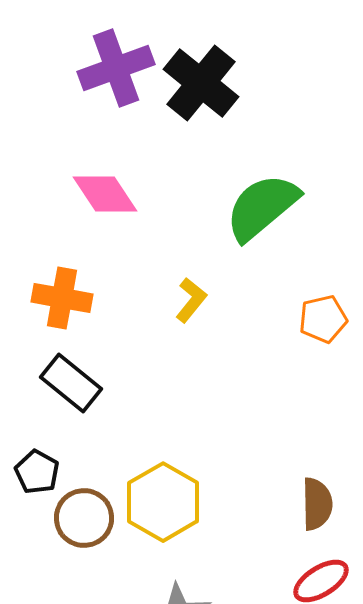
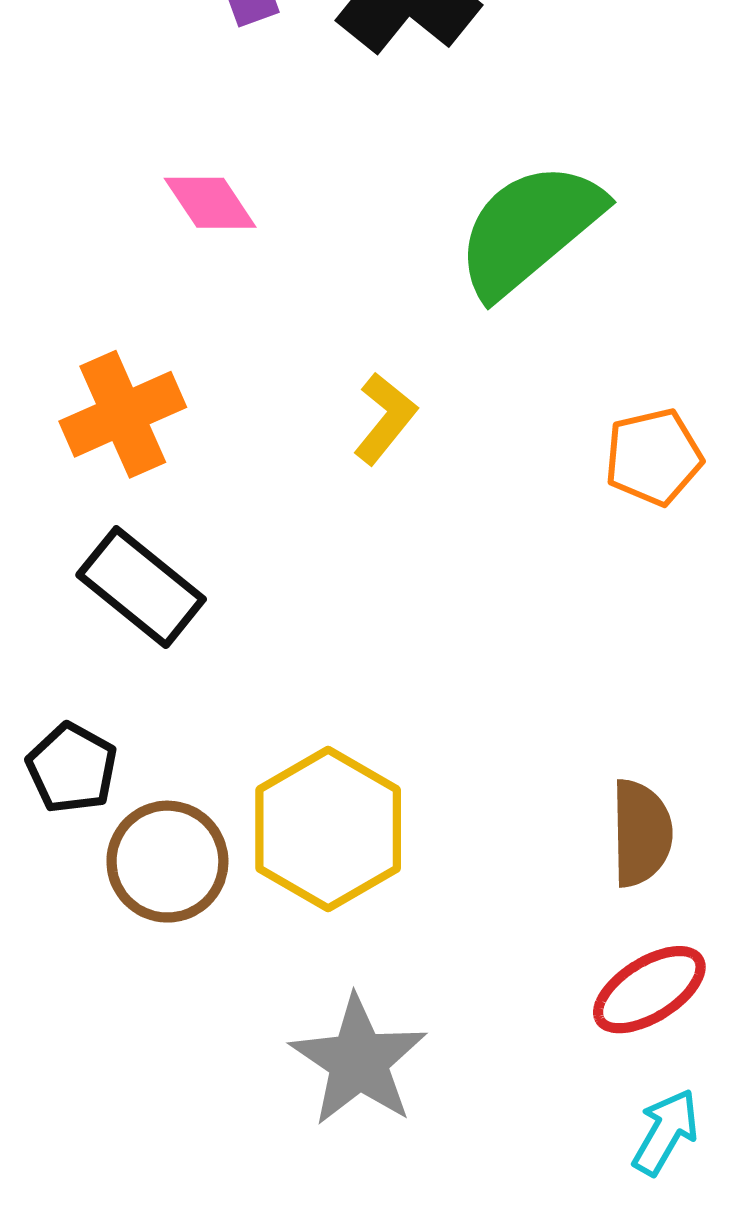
pink diamond: (105, 194) -> (210, 203), size x0.7
orange cross: (62, 298) -> (123, 414), turned -34

